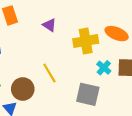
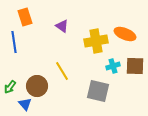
cyan cross: (104, 68) -> (113, 66), turned 32

